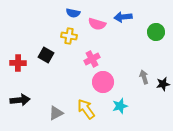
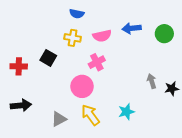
blue arrow: (123, 17) -> (132, 28), moved
pink semicircle: (97, 24) -> (102, 36), moved, turned -30
pink circle: (103, 82) -> (82, 86), moved

